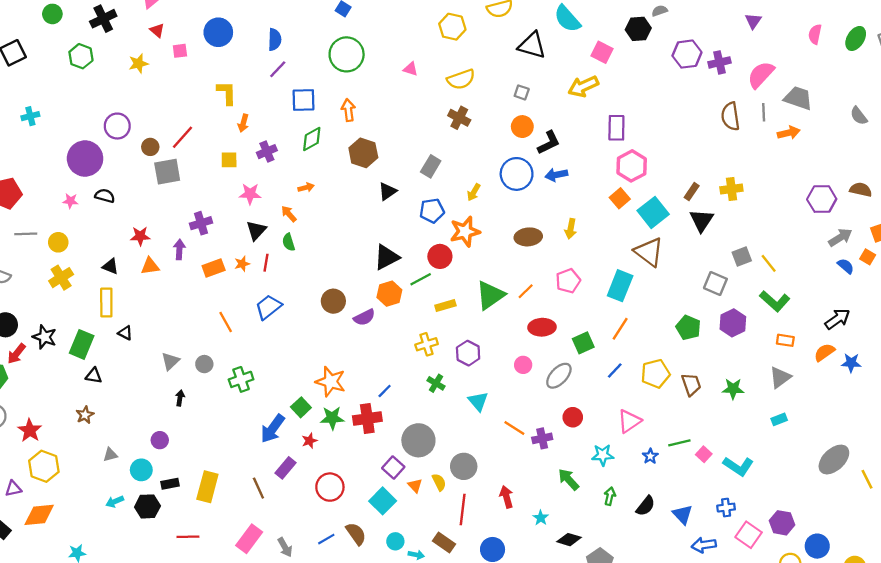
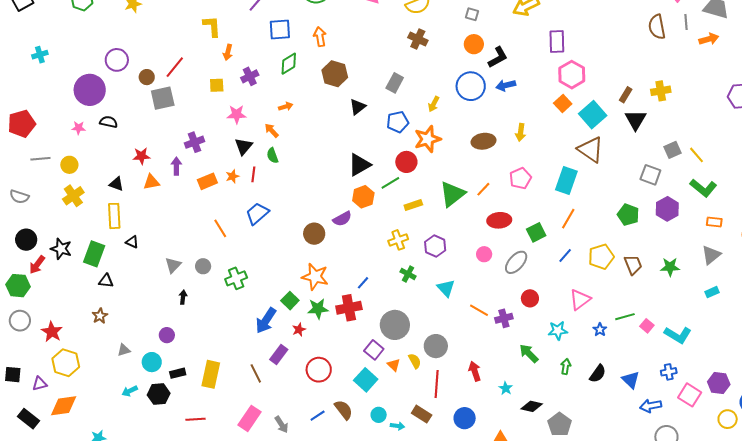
brown circle: (333, 301) -> (314, 234), moved

